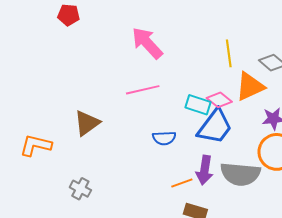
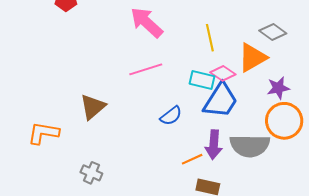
yellow line: (229, 53) -> (210, 38), moved
blue semicircle: (164, 138) -> (171, 116), turned -30

